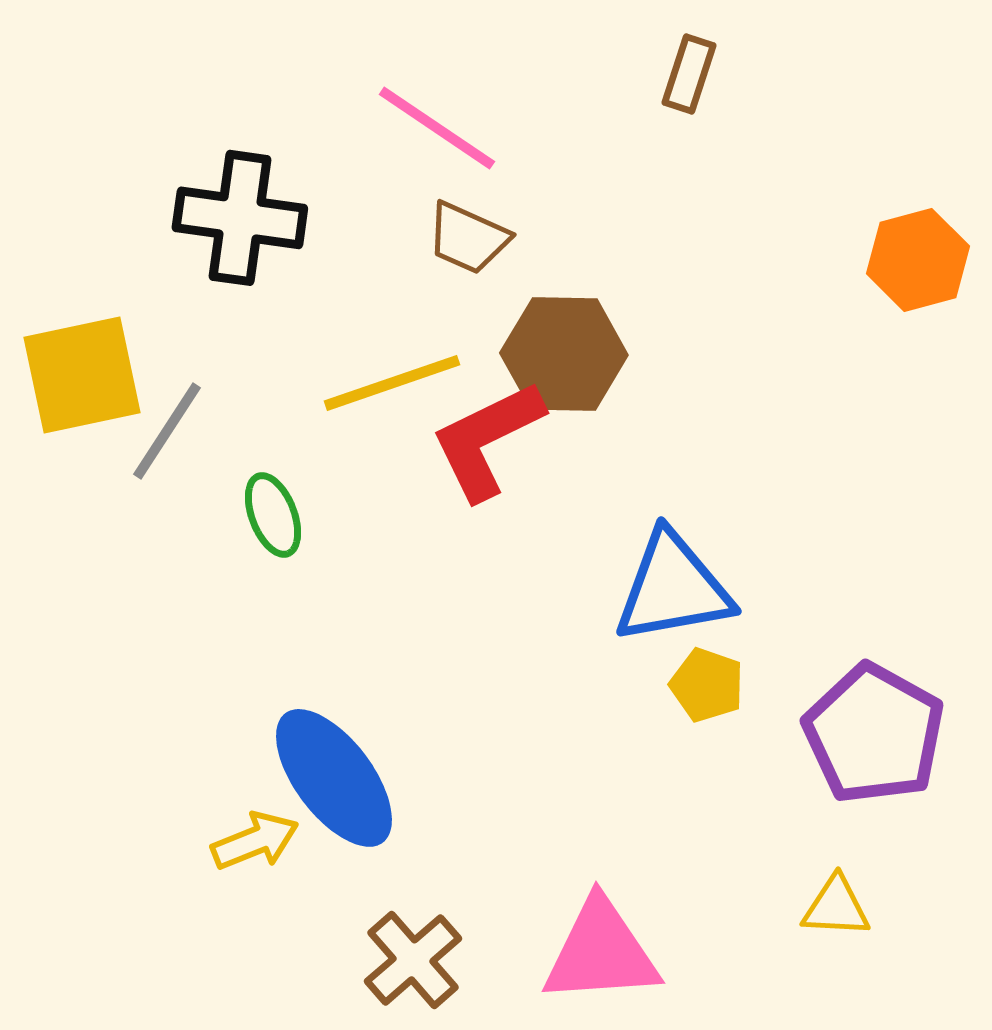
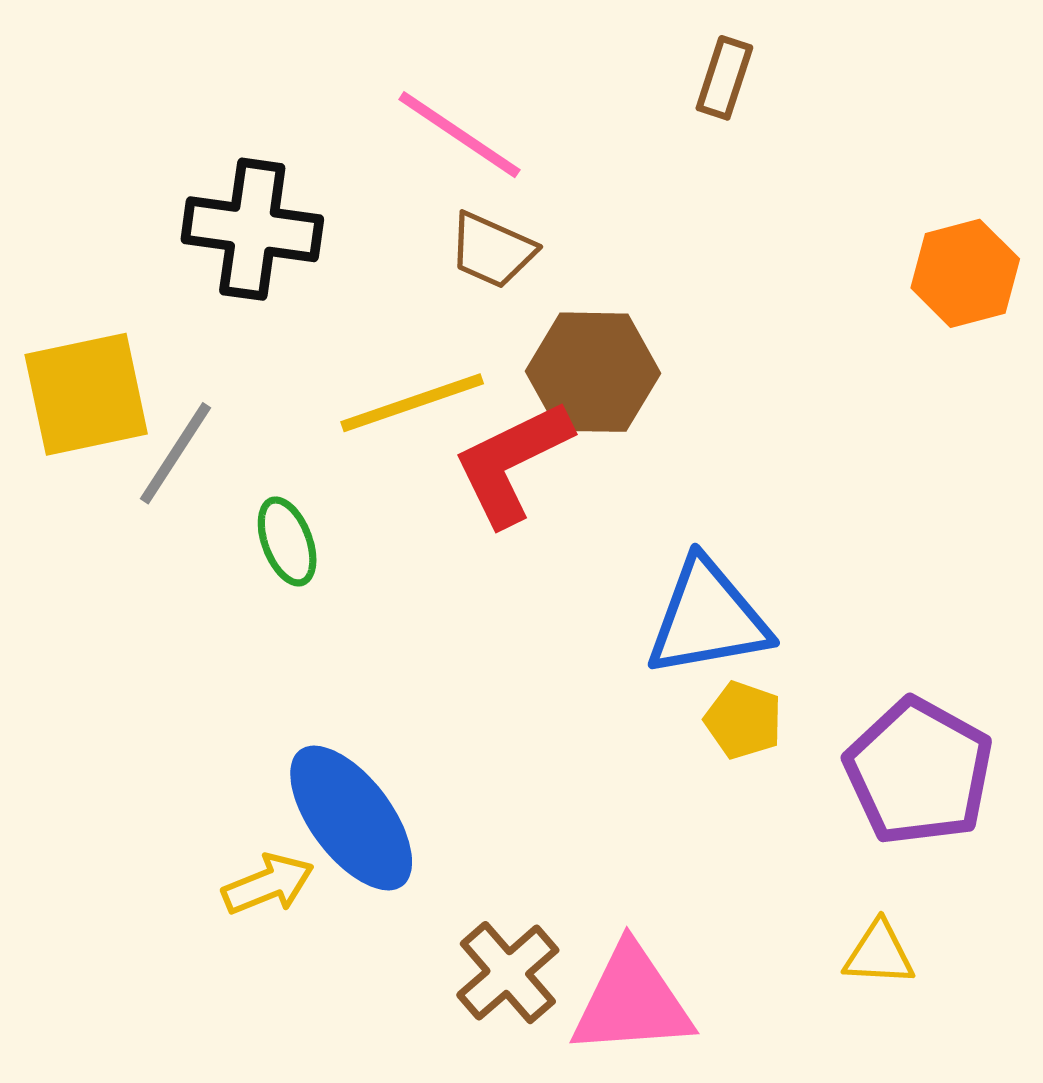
brown cross: (413, 960) -> (508, 973), moved

